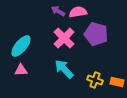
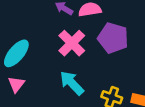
pink triangle: (21, 70) -> (16, 84), turned -48

